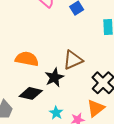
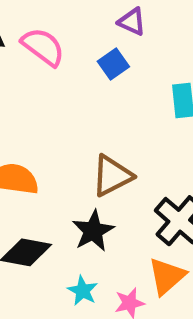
black star: (54, 77) -> (93, 231), moved

